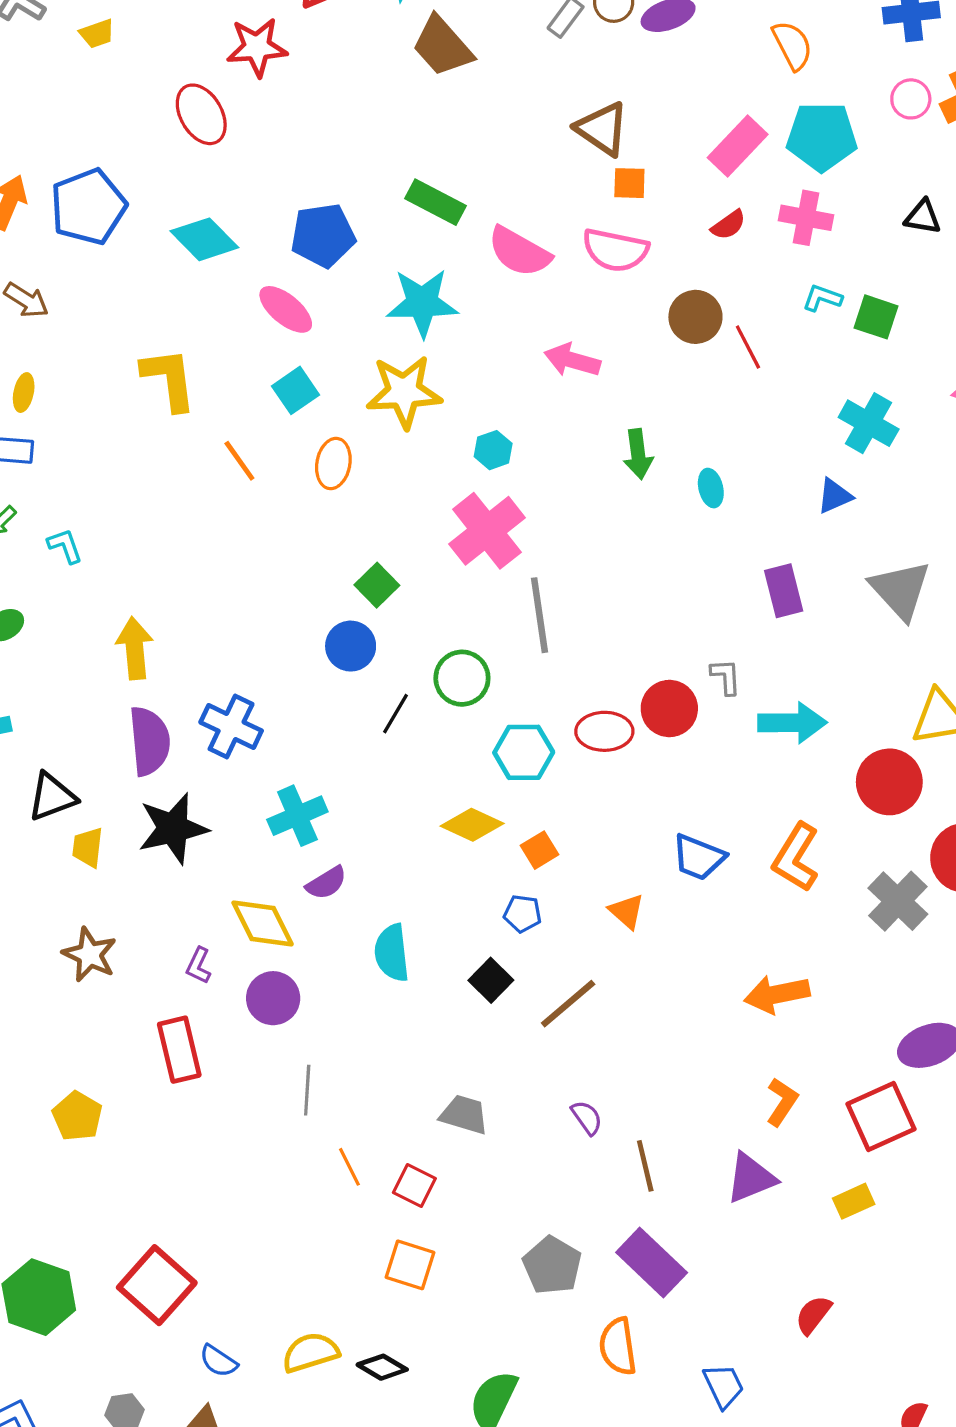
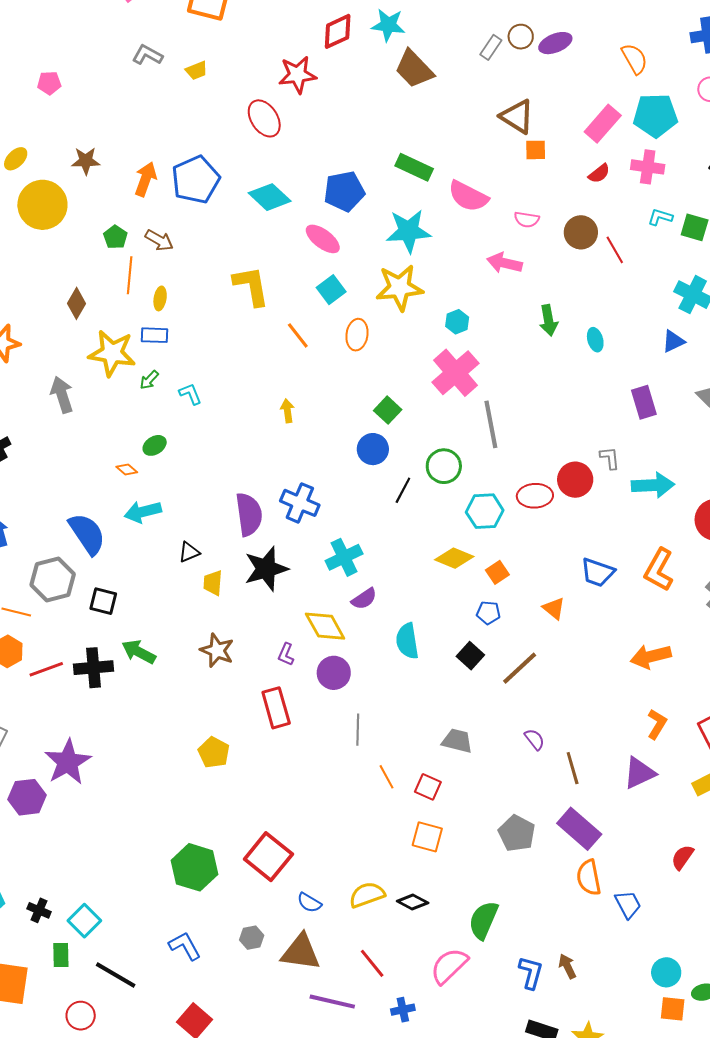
pink semicircle: (615, 250) -> (527, 219), moved, size x0.6
yellow arrow: (135, 648) -> (287, 411), moved, size x0.6
black triangle: (52, 797) -> (189, 552), size x0.7
orange semicircle: (618, 1346) -> (589, 878), moved

